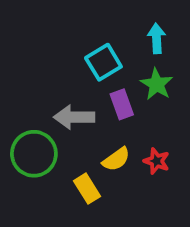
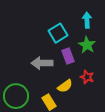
green circle: (34, 154) -> (16, 96), moved
red star: (157, 161) -> (87, 77), moved

